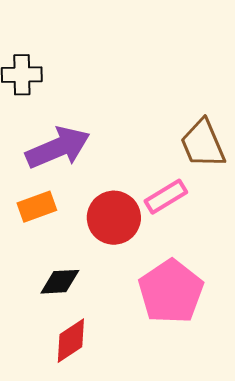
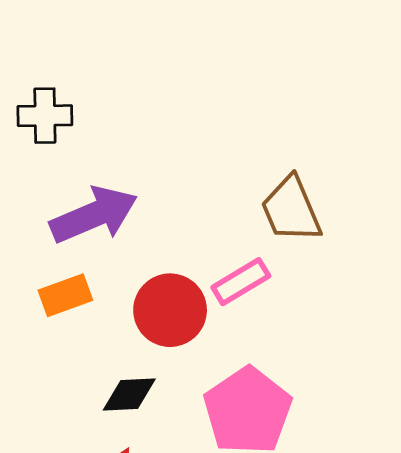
black diamond: (60, 282) -> (129, 395), moved

